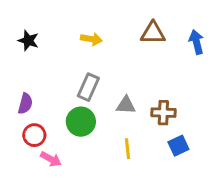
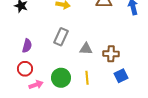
purple semicircle: (25, 104) -> (27, 46), moved
green circle: (81, 122) -> (61, 78), moved
pink arrow: (51, 159) -> (36, 85), turned -48

